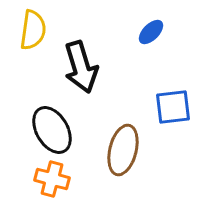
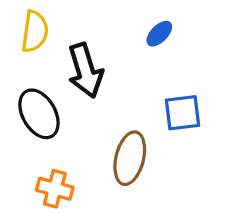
black ellipse: (52, 130) -> (39, 114), moved

